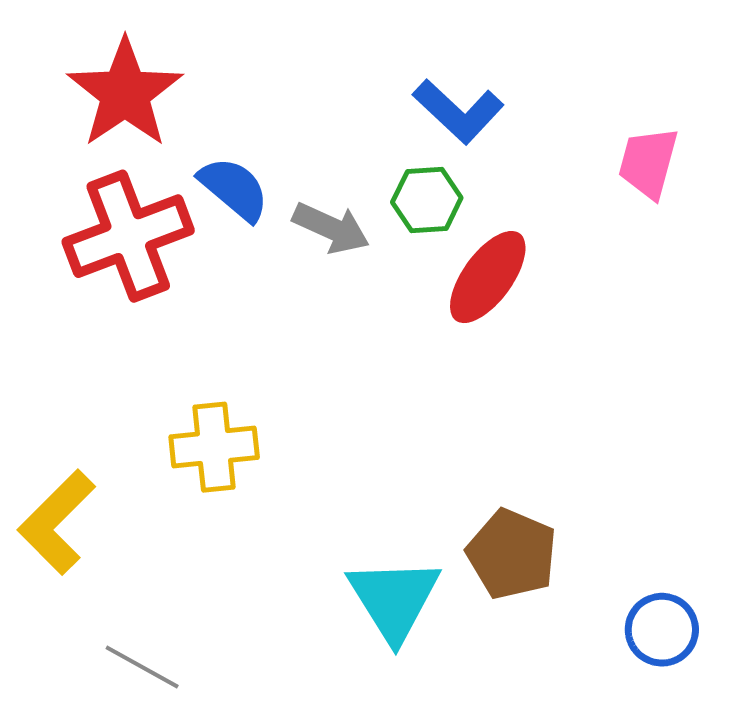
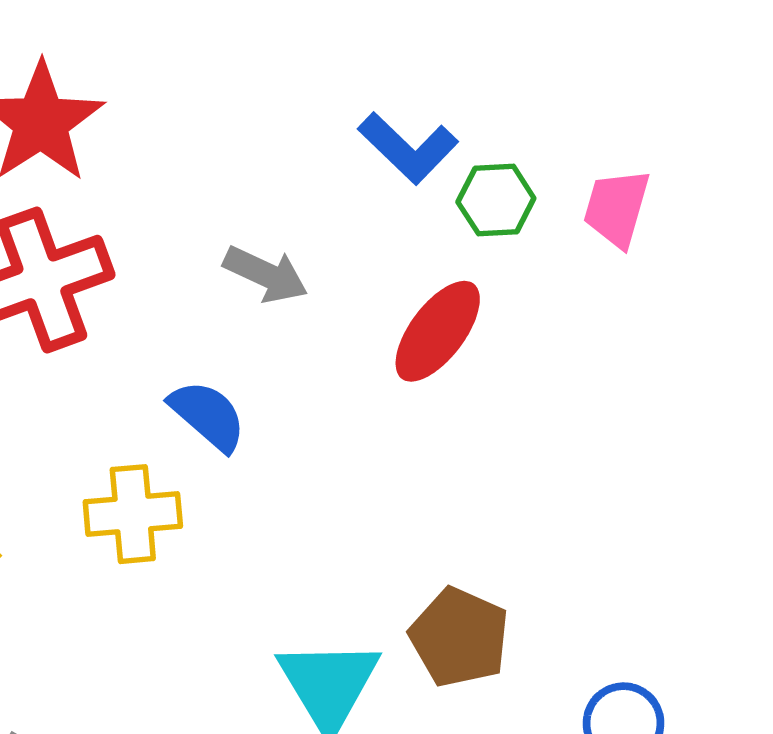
blue semicircle: (234, 189) -> (208, 415), moved
green hexagon: (427, 200) -> (496, 200), moved

